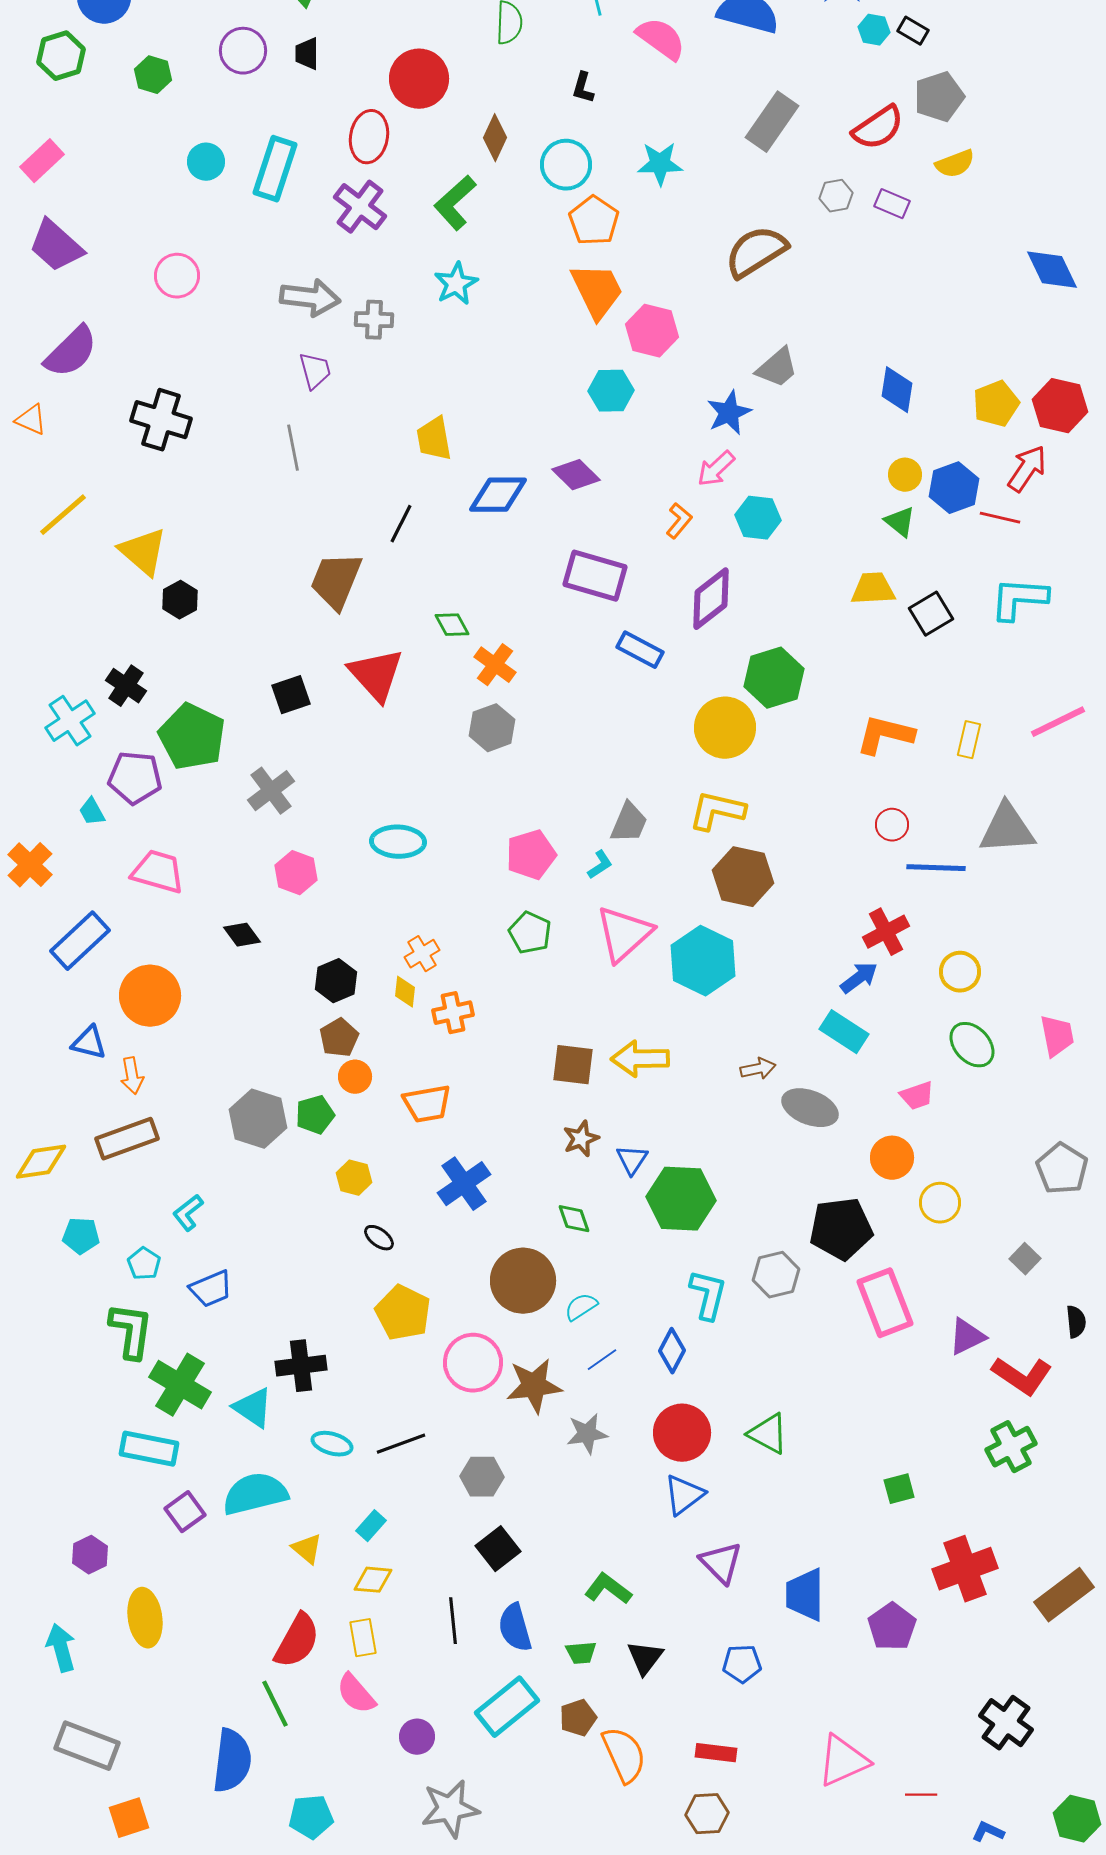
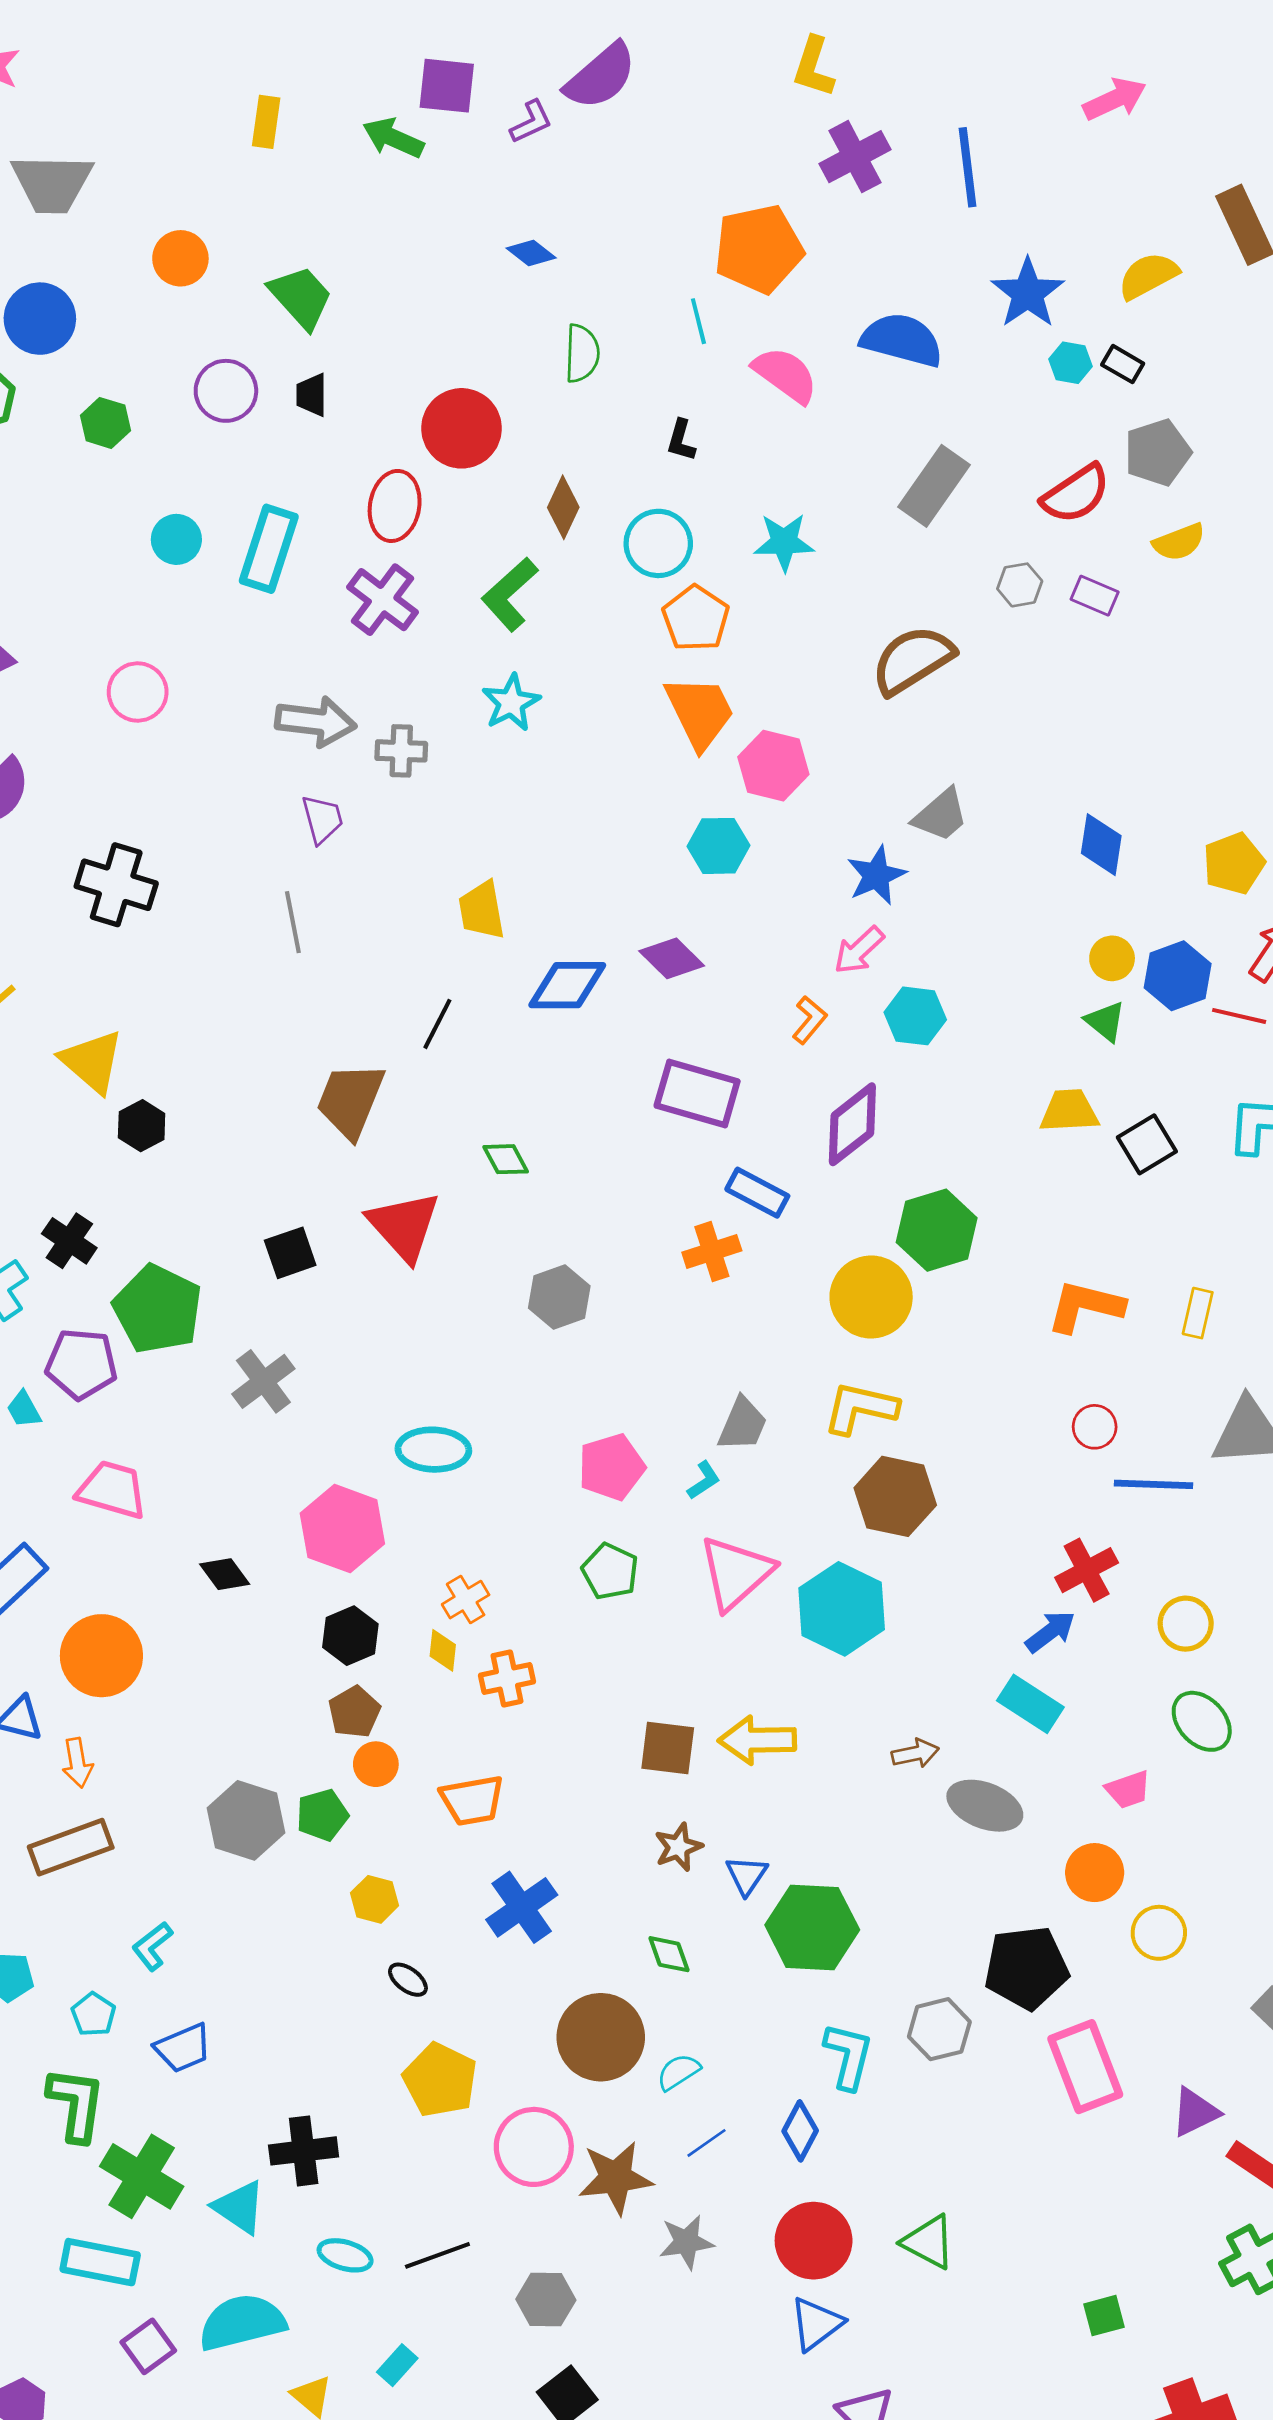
orange cross: (495, 665) -> (712, 1251), moved, turned 36
pink hexagon: (296, 873) -> (342, 1529), moved, size x1.5

